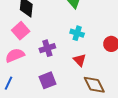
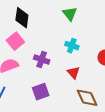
purple cross: (47, 48) -> (42, 60), turned 35

